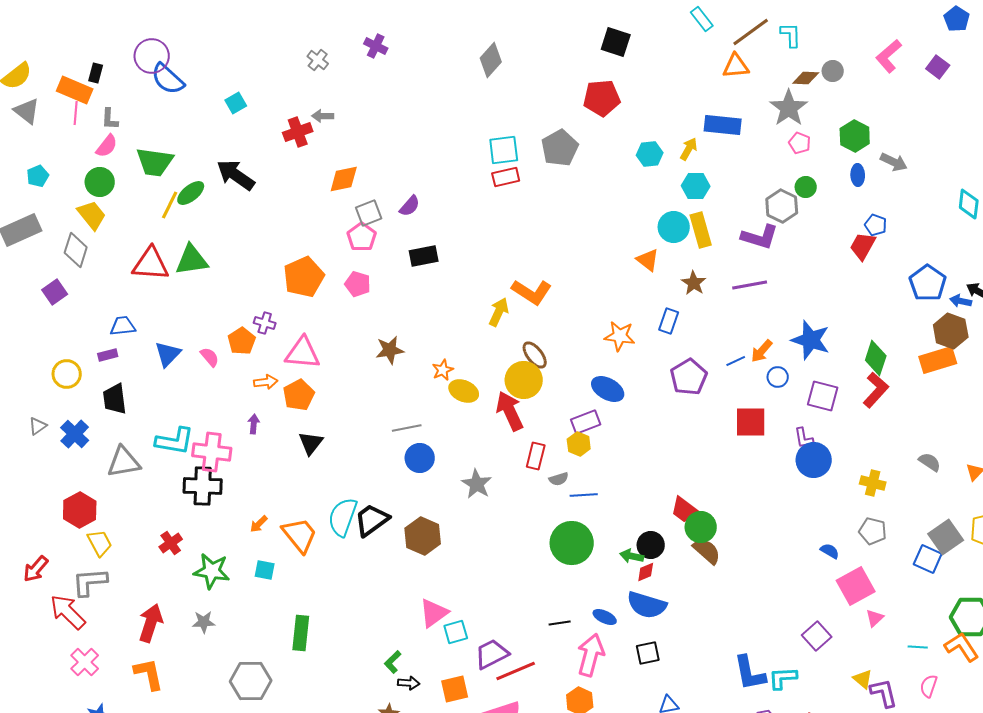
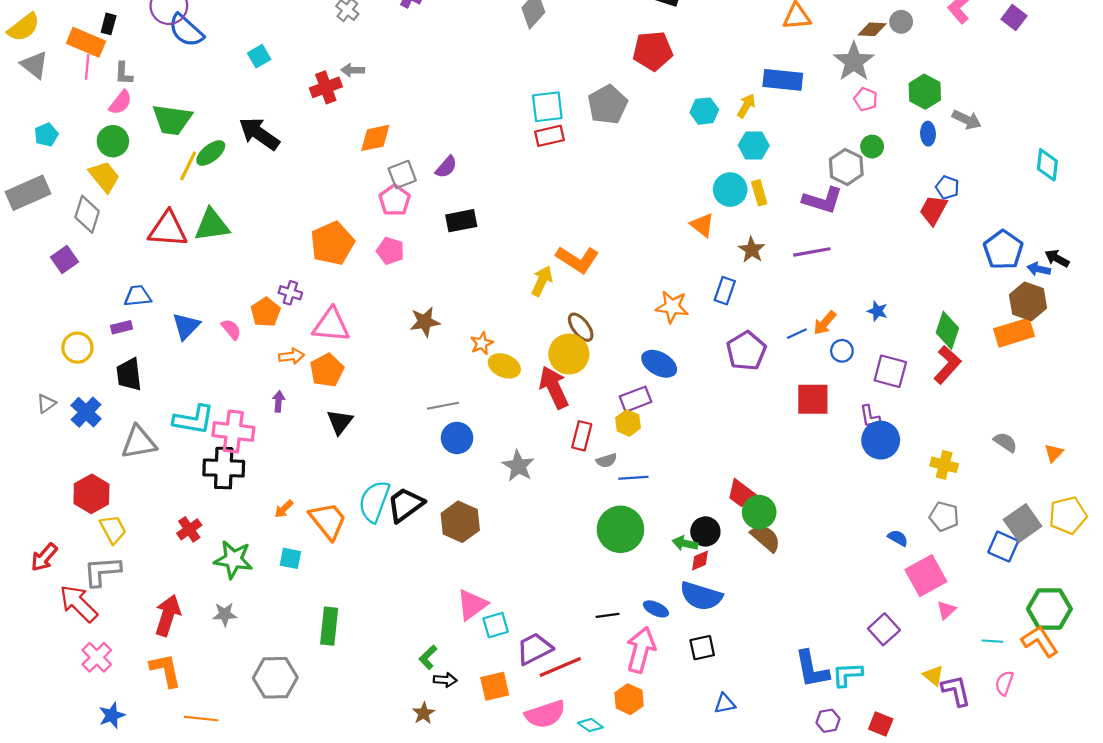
yellow rectangle: (701, 230) -> (759, 193), size x0.7
blue star: (811, 340) -> (877, 311), size x0.5

